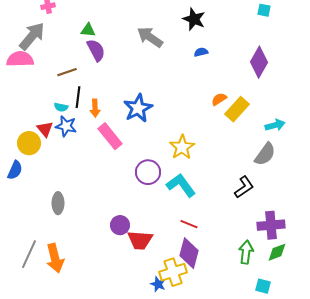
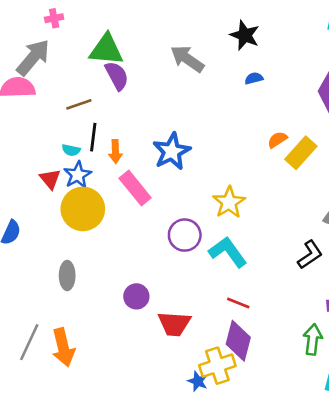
green triangle: (88, 30) -> (106, 50), size x1.8
blue star: (66, 126) -> (78, 175), turned 30
yellow circle: (29, 143) -> (83, 209), moved, size x1.4
purple circle: (120, 225) -> (136, 296), moved

